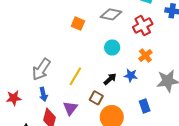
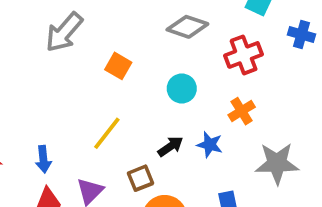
orange square: (78, 24) -> (118, 66), moved
gray arrow: (41, 69) -> (64, 32), moved
brown square: (96, 98) -> (140, 178), turned 32

